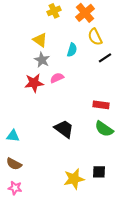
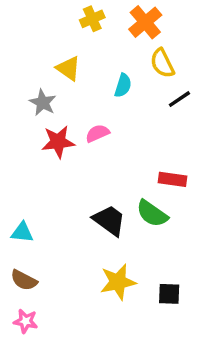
gray star: (42, 60) -> (43, 103), moved
green semicircle: (104, 129) -> (152, 214), moved
yellow star: (74, 179) -> (118, 282), moved

